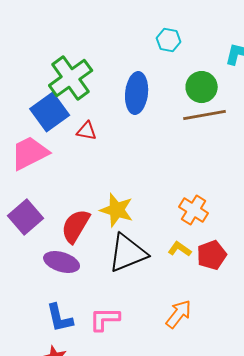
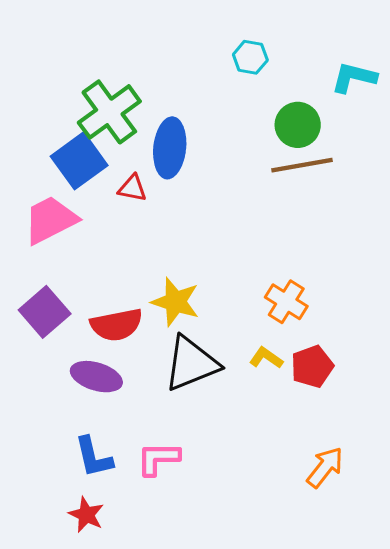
blue ellipse: (137, 93) -> (170, 148), moved
red semicircle: (76, 226) -> (116, 325), turned -132
orange arrow: (179, 314) -> (325, 467), moved

